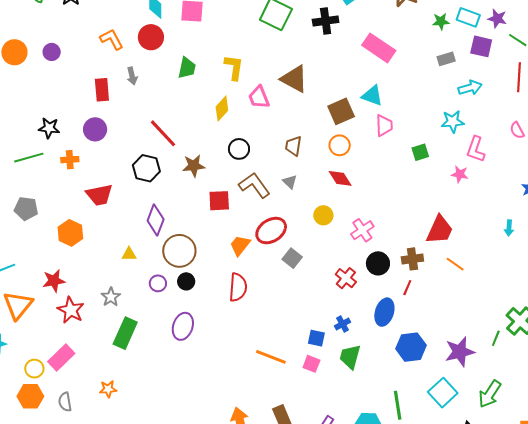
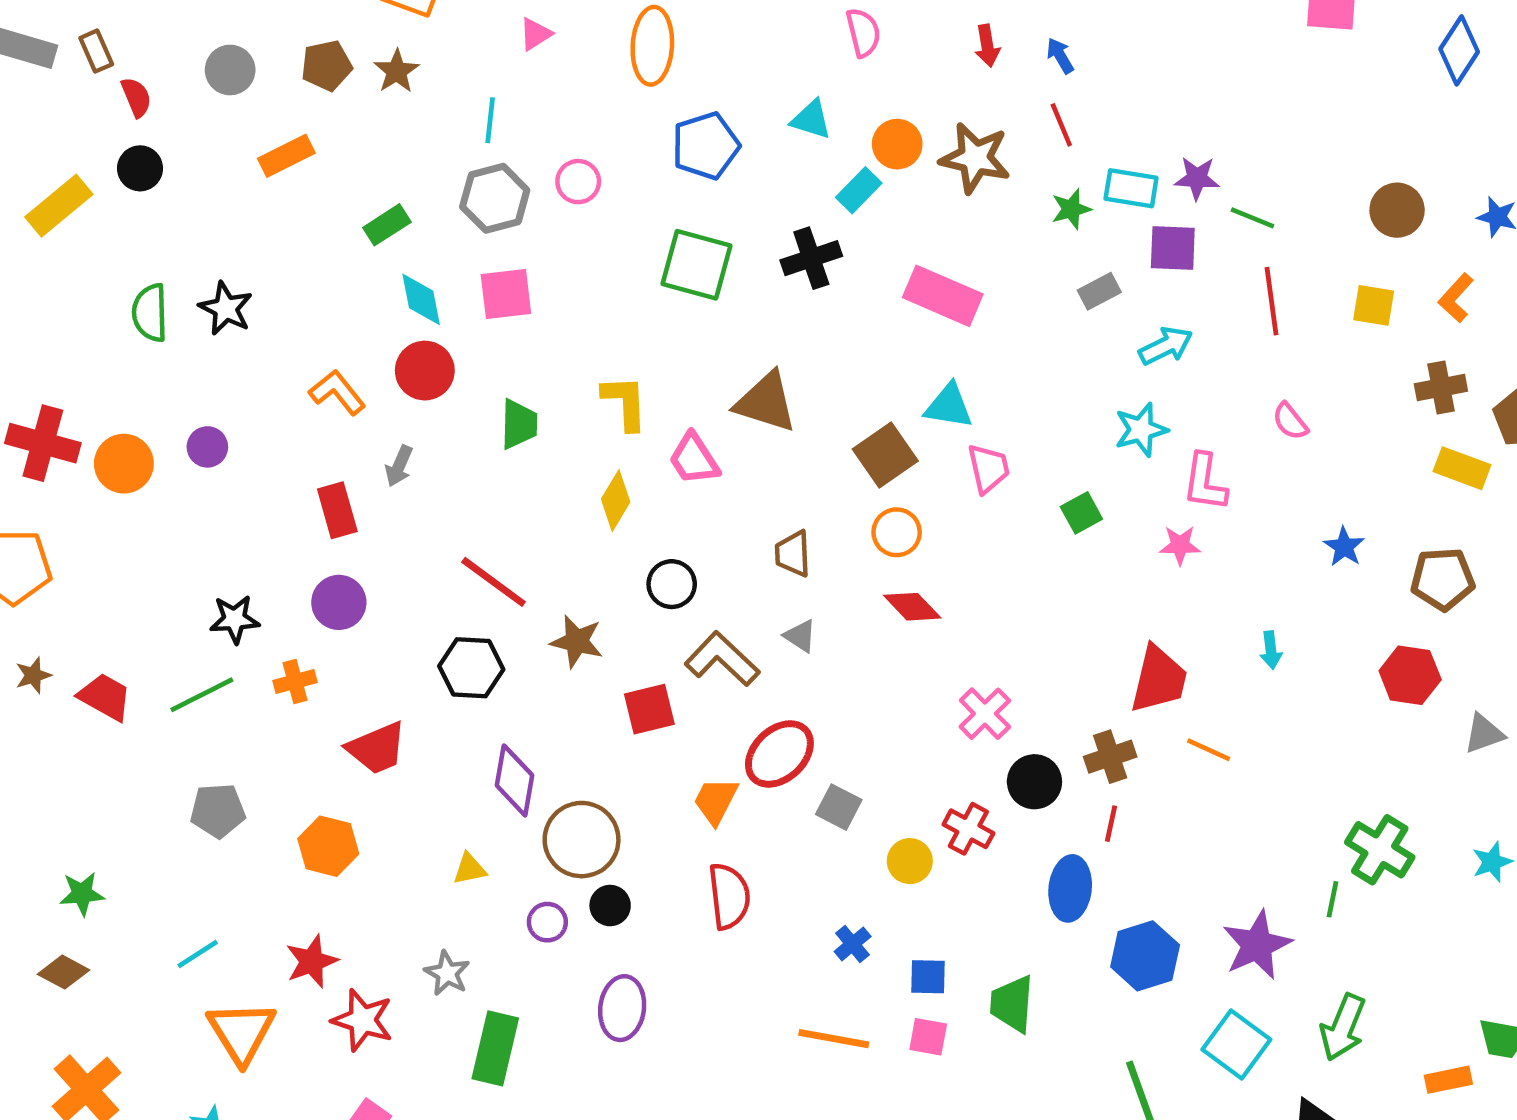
gray arrow: (132, 76) -> (399, 466), turned 48
brown star: (194, 166) -> (577, 641), turned 30
yellow circle: (323, 215) -> (910, 861), moved
cyan arrow: (509, 228) -> (1271, 650), moved
blue cross: (342, 324) -> (853, 944), moved

